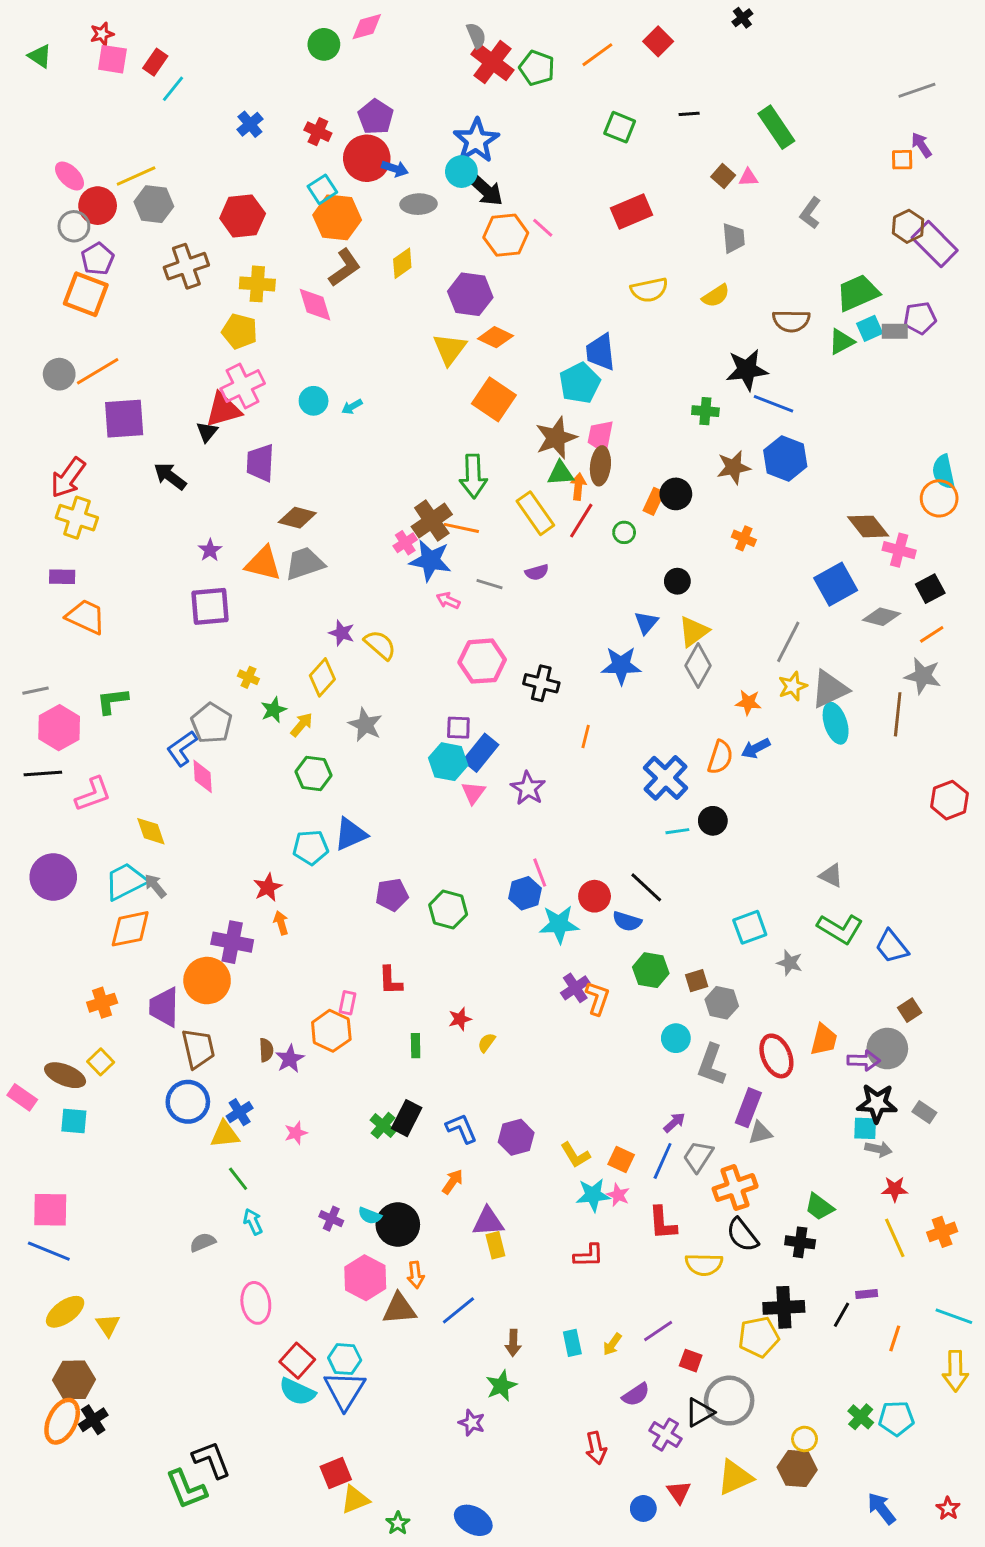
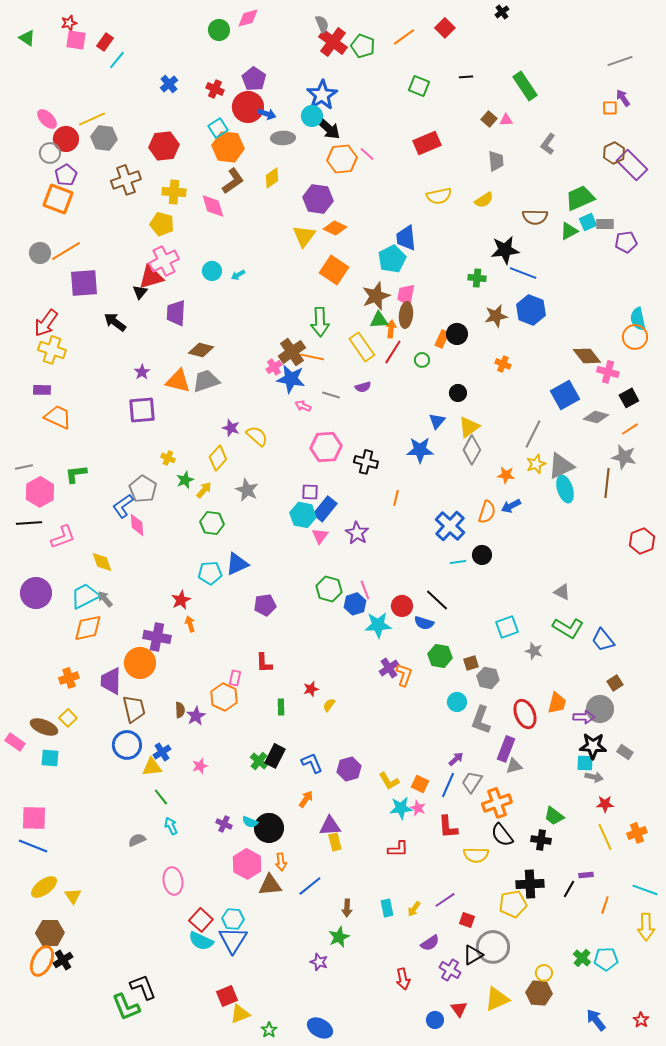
purple pentagon: (920, 318) -> (626, 242), moved
green hexagon: (448, 910) -> (329, 589), moved

